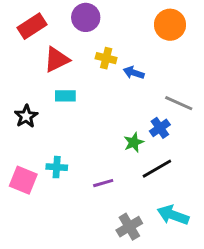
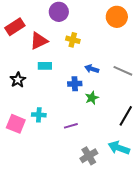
red rectangle: (32, 26) -> (15, 27), moved
blue arrow: (134, 73) -> (92, 69), moved
blue cross: (160, 128) -> (75, 84), moved, turned 32
black line: (157, 169) -> (126, 116), moved, turned -30

